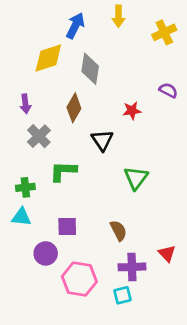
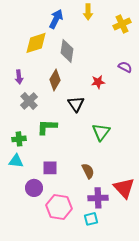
red triangle: (167, 253) -> (124, 188), size x1.6

